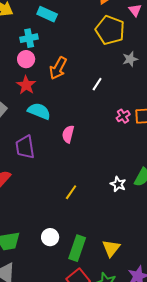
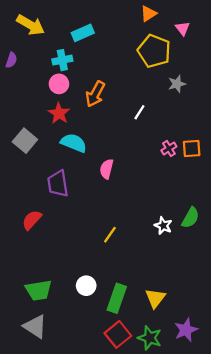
cyan rectangle: (47, 14) -> (83, 33), turned -48

